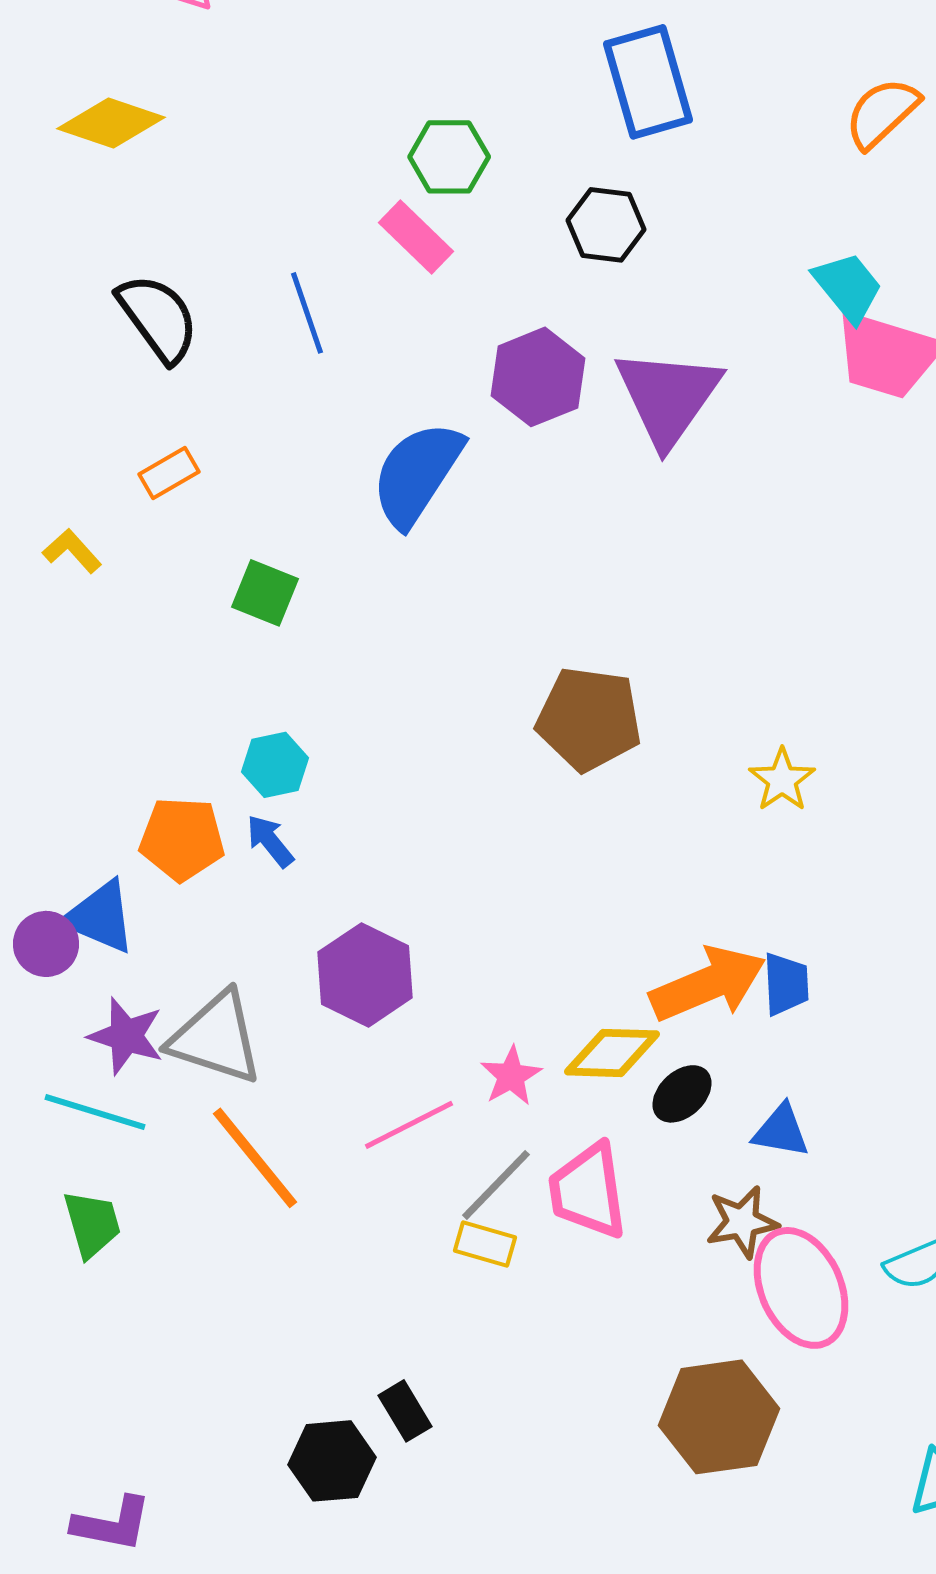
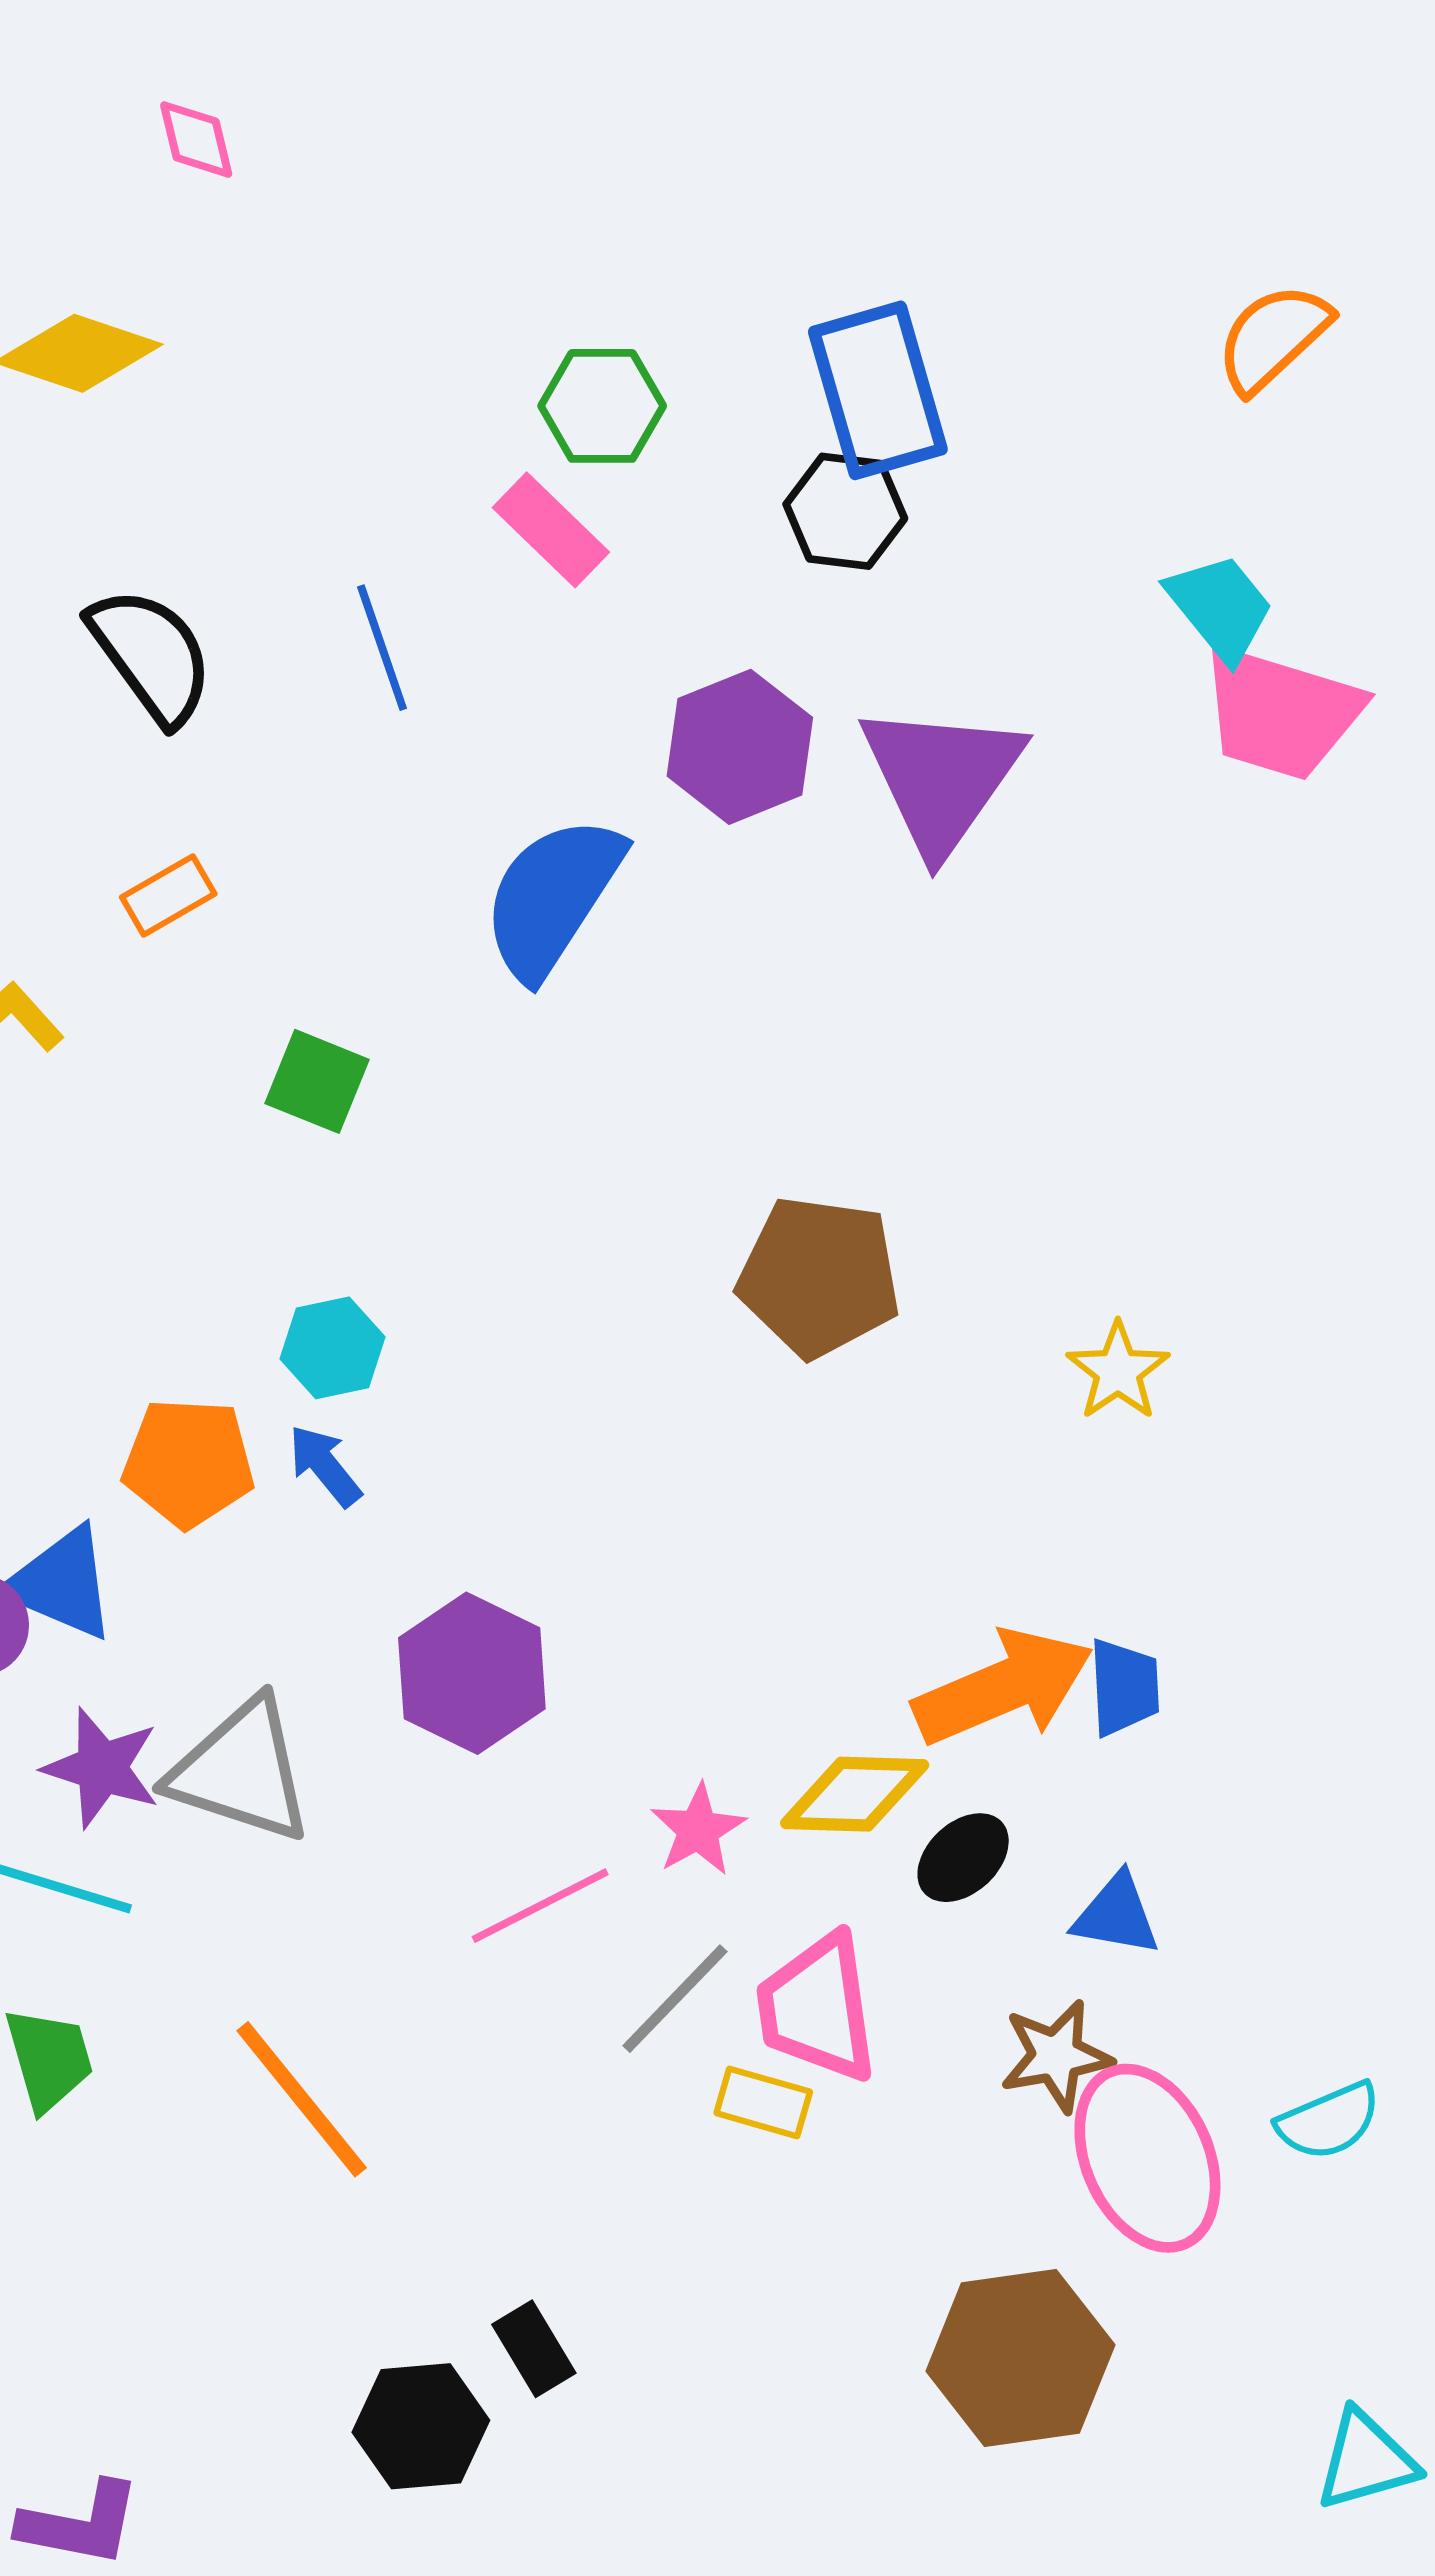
blue rectangle: (648, 82) -> (878, 390), moved
orange line: (255, 1158) -> (302, 2099), moved
yellow rectangle: (485, 1244) -> (763, 2102), moved

